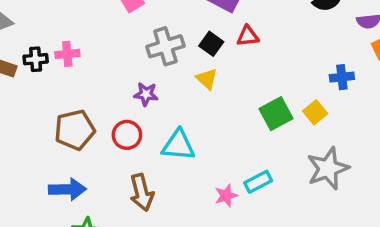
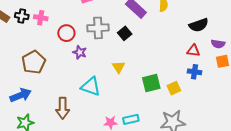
red triangle: (248, 36) -> (193, 51), moved
yellow triangle: (207, 79) -> (119, 67), moved
brown pentagon: (75, 130) -> (34, 62), turned -30
red circle: (127, 135) -> (66, 33), moved
blue arrow: (67, 189) -> (21, 95), turned -35

